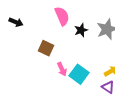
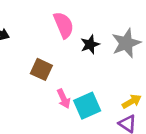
cyan square: (79, 74) -> (87, 106), turned 30

